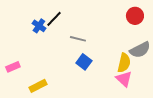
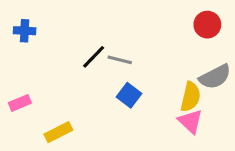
black line: (54, 19) -> (94, 57), moved
blue cross: (39, 26) -> (25, 31), moved, turned -32

